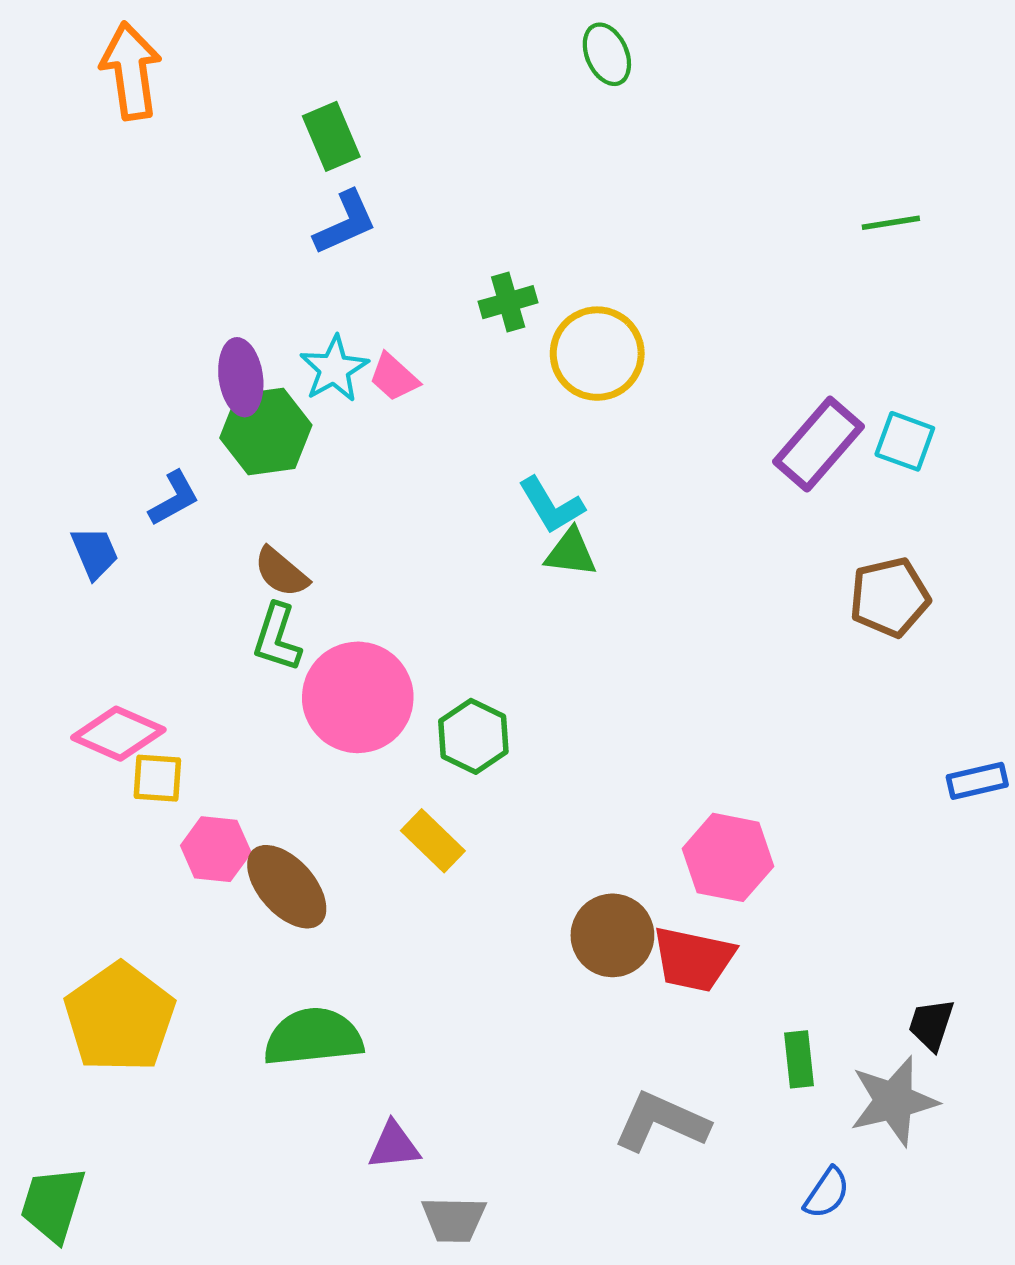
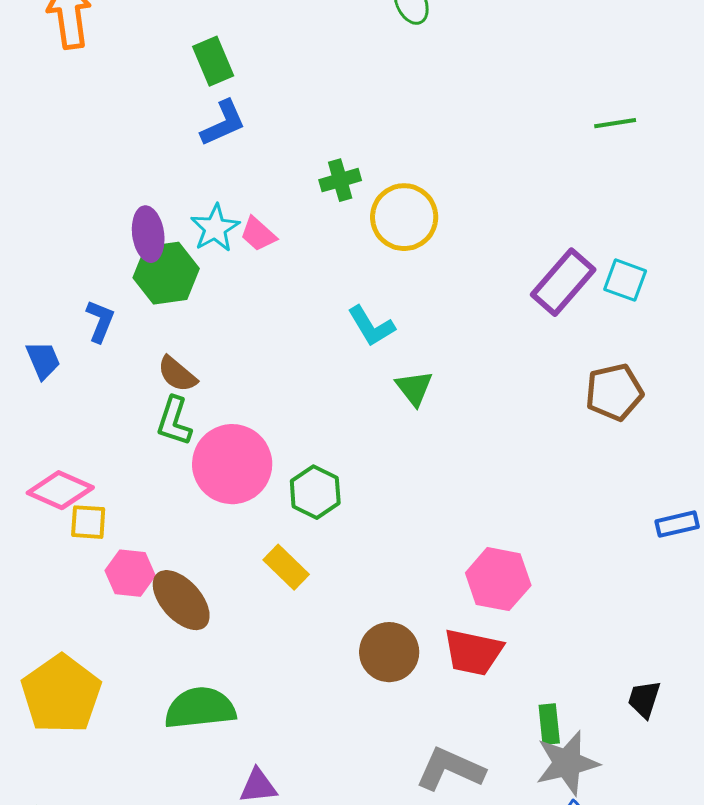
blue L-shape: (174, 498) -> (100, 321), turned -39
green triangle: (571, 553) -> (414, 388), moved, turned 45
brown circle: (612, 935) -> (389, 652), moved
gray star: (894, 1101) -> (567, 763), moved

